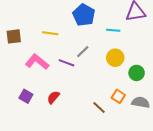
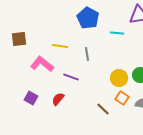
yellow line: (50, 33) -> (60, 46), moved
gray line: (83, 52) -> (87, 54), turned -56
yellow circle: (115, 58) -> (119, 78), moved
purple line: (67, 63) -> (71, 77), moved

